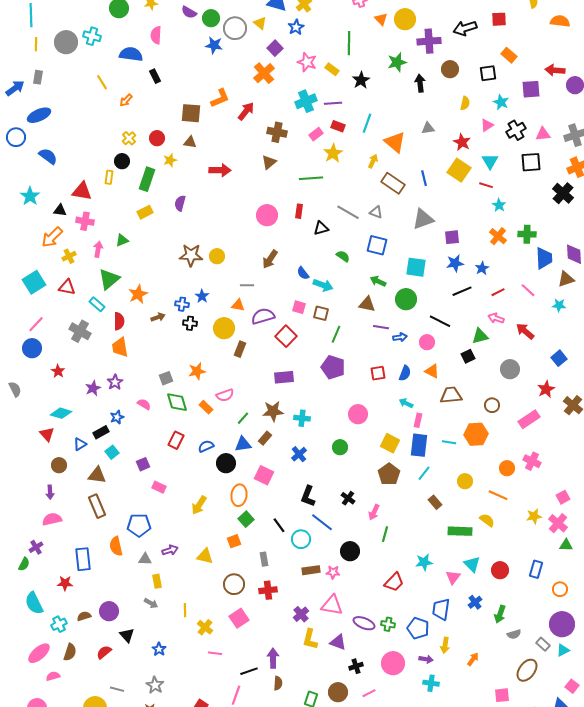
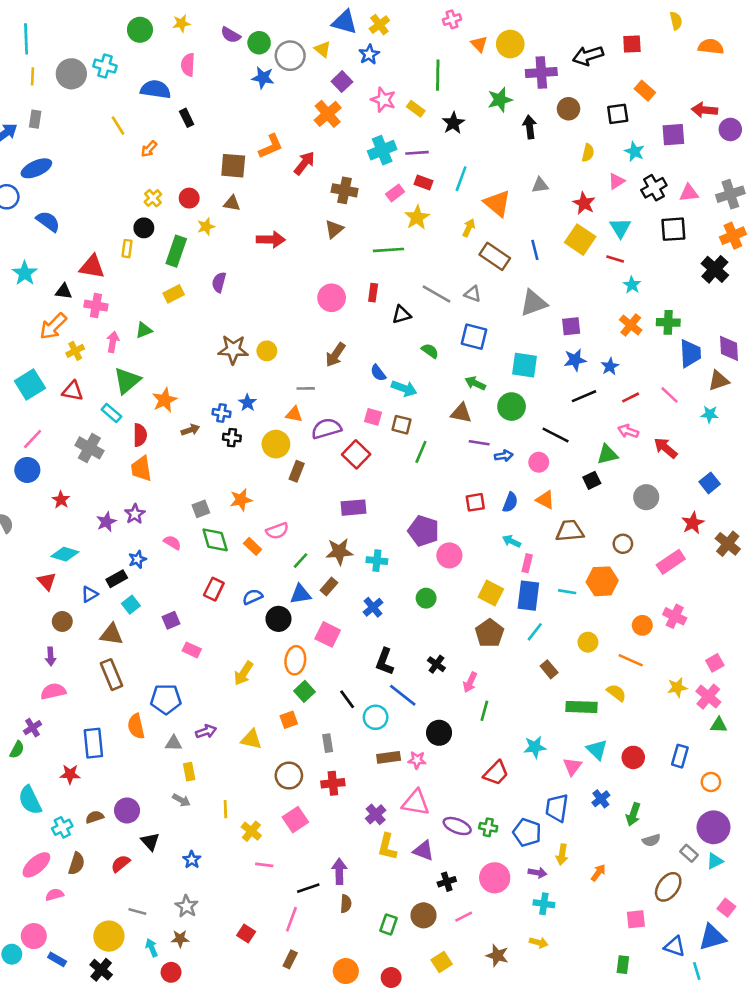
purple pentagon: (333, 367) -> (424, 531), moved

